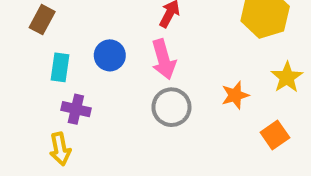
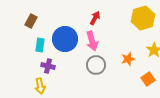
blue circle: (110, 55) -> (65, 39), size x1.6

